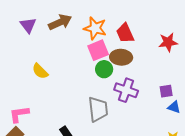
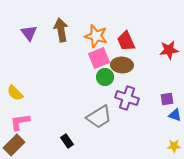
brown arrow: (60, 22) -> (61, 30), turned -75
yellow semicircle: (40, 71) -> (15, 93), moved
gray trapezoid: (98, 109) -> (99, 117), turned 64

